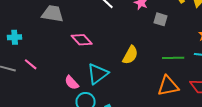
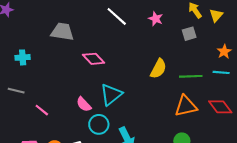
gray square: (160, 19) -> (189, 34), moved, turned -32
yellow semicircle: (130, 55) -> (158, 69), moved
pink line: (31, 64) -> (42, 110), moved

